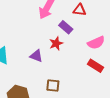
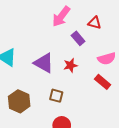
red star: (56, 43) -> (70, 65), moved
purple triangle: (36, 56) -> (44, 63), size x1.5

